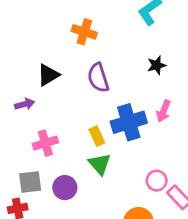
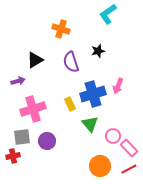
black star: (157, 65) -> (98, 51), moved
pink cross: (45, 143) -> (33, 109), size x1.4
green triangle: (100, 164) -> (90, 124), moved

